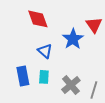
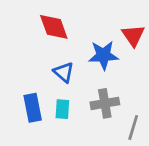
blue star: (73, 39) -> (103, 55), turned 30
gray cross: (71, 85) -> (105, 103), moved, turned 30

